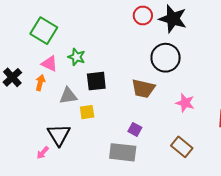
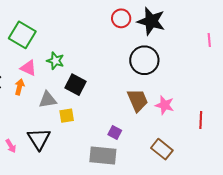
black square: (96, 81) -> (75, 85), turned 35
brown trapezoid: (143, 89) -> (138, 100), moved, turned -125
pink arrow: (43, 153) -> (11, 146), moved, turned -72

